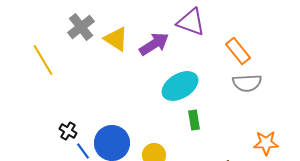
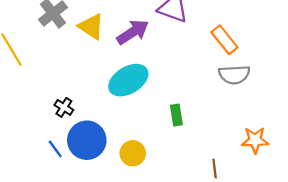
cyan ellipse: (180, 86) -> (128, 80), moved
black cross: (68, 131) -> (64, 107), moved

